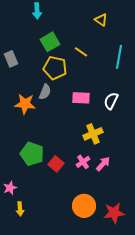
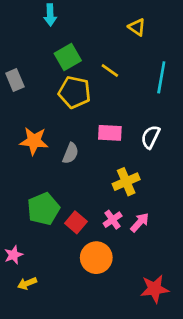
gray semicircle: (45, 92) -> (70, 153), moved
green pentagon: (32, 154) -> (43, 209), turned 30
orange circle: (84, 206) -> (96, 258), moved
yellow arrow: (20, 209) -> (27, 283), turned 72

